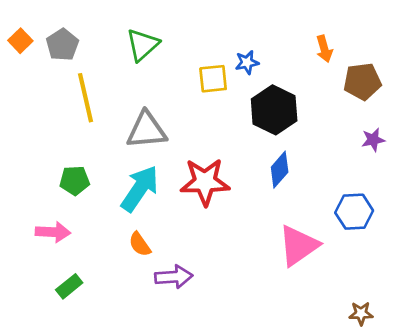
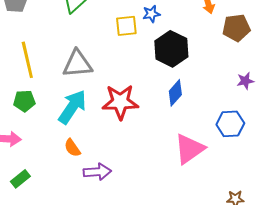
yellow line: (85, 98) -> (27, 60), moved
purple star: (373, 140) -> (245, 81), moved

